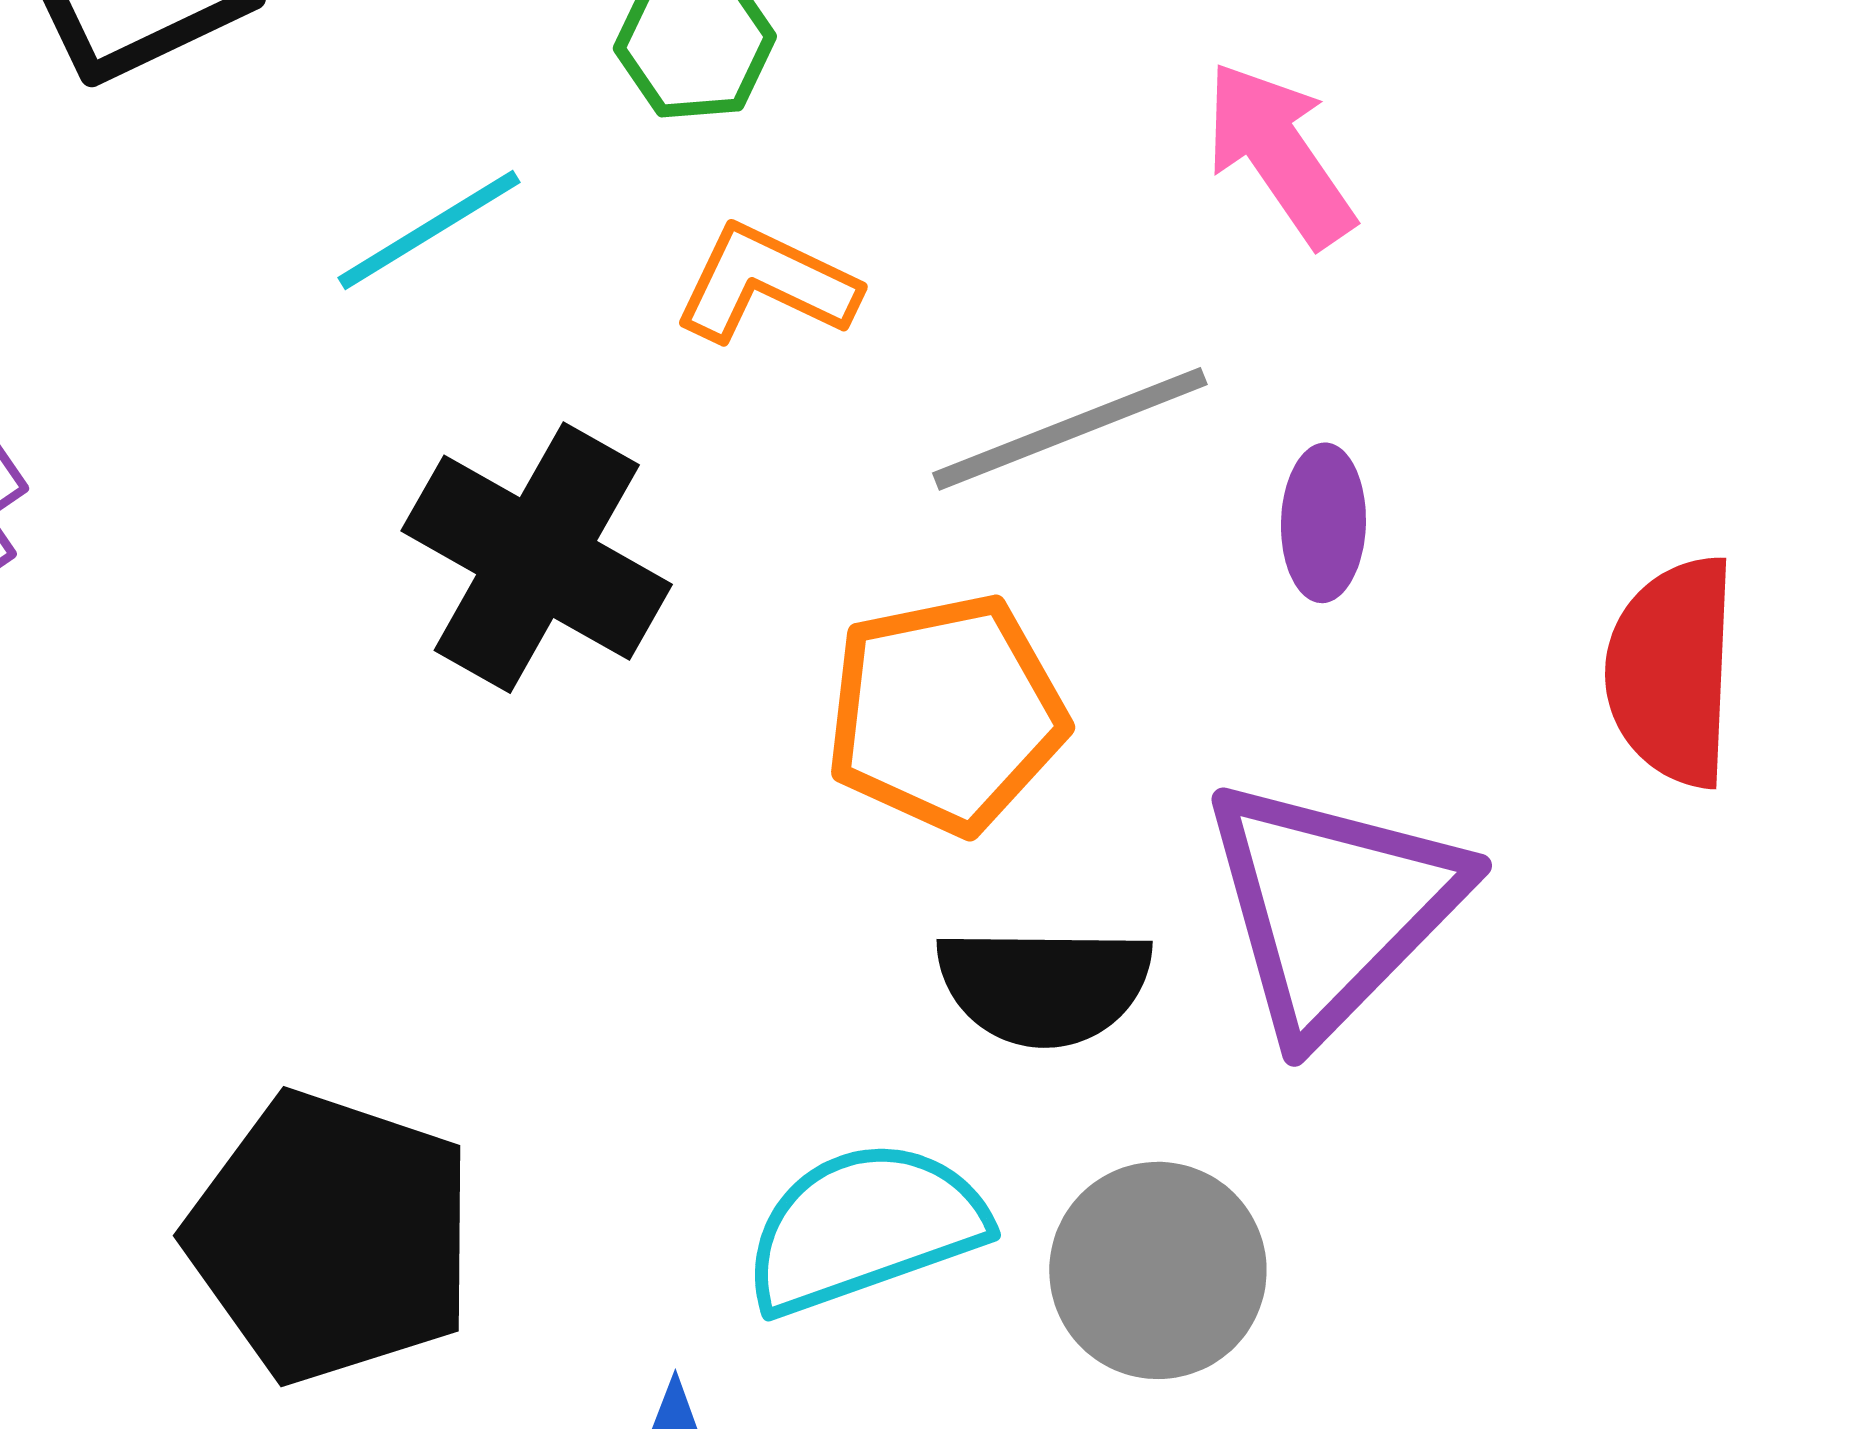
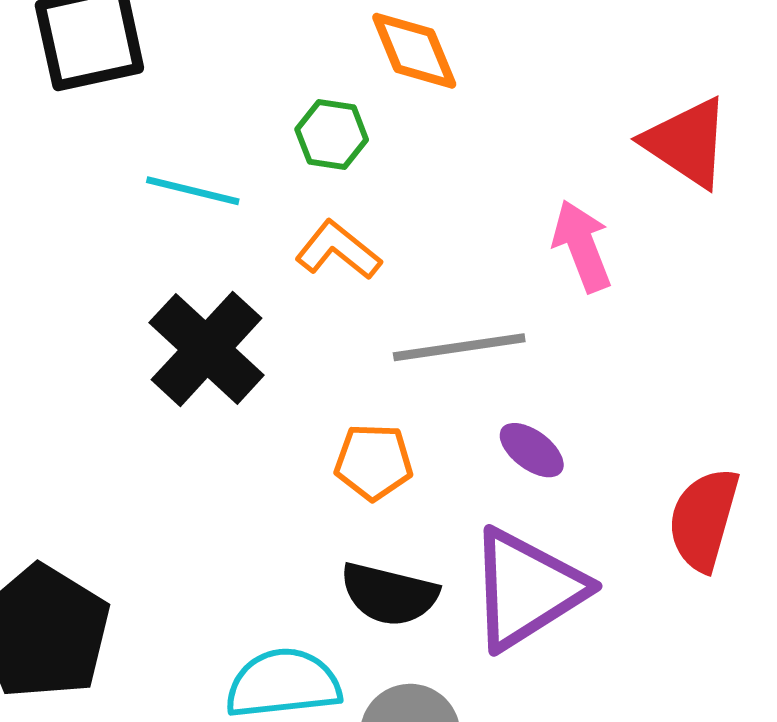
cyan line: (429, 230) -> (193, 191), turned 32
purple ellipse: (1323, 523) -> (532, 450), moved, turned -68
orange pentagon: (946, 714) -> (374, 462), size x0.7

